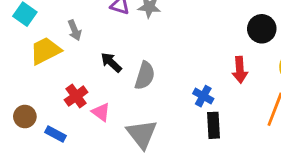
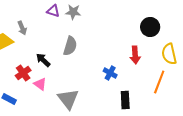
black arrow: (111, 62) -> (43, 60), moved
gray semicircle: (145, 76) -> (70, 46), moved
black rectangle: (213, 125) -> (125, 100), moved

